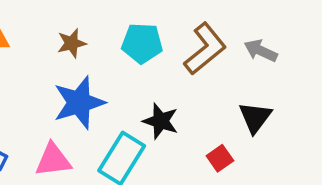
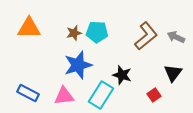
cyan pentagon: (142, 43) -> (97, 32), moved

